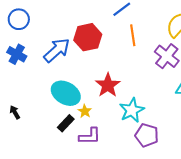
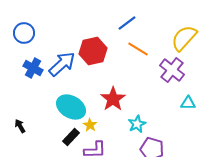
orange line: (133, 35) -> (138, 49), turned -50
blue cross: (17, 54) -> (33, 68), moved
cyan star: (132, 110) -> (137, 124), size x0.7

